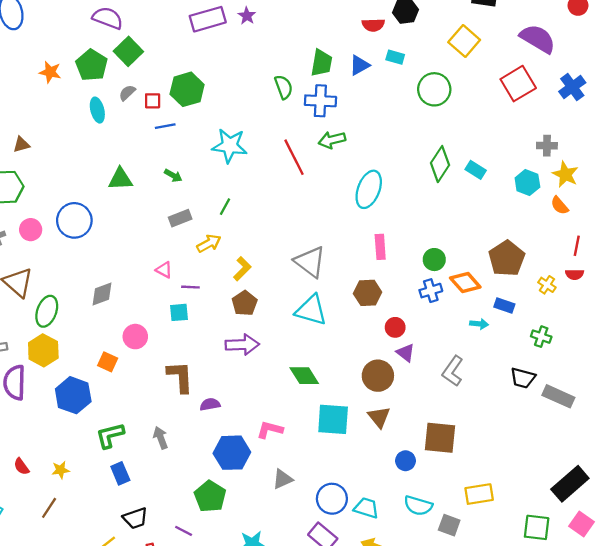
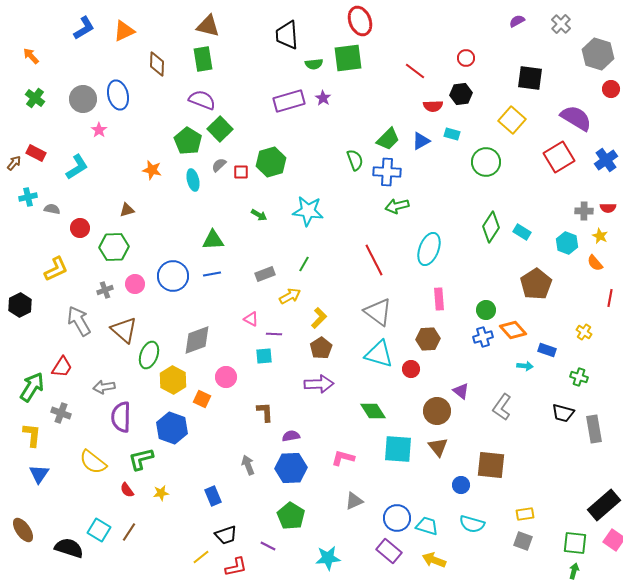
green trapezoid: (322, 63) -> (388, 139), turned 35
orange star: (50, 72) -> (152, 170), moved
blue line: (165, 126) -> (212, 274), moved
red line: (294, 157) -> (374, 260), moved
yellow star: (565, 174) -> (600, 236), size x0.7
green arrow: (173, 176) -> (259, 215), moved
brown pentagon: (507, 258) -> (536, 284), moved
red semicircle: (575, 274) -> (608, 208), moved
gray diamond: (102, 294) -> (197, 340), size x1.4
red circle: (395, 327) -> (411, 369), moved
yellow hexagon: (43, 350) -> (173, 380), moved
brown L-shape: (180, 377) -> (265, 412), size x0.7
gray rectangle: (558, 396) -> (594, 429), turned 56
green L-shape: (110, 435) -> (141, 459), moved
blue hexagon: (232, 453) -> (291, 468), moved
yellow rectangle: (479, 494) -> (525, 514), size x0.7
brown line: (49, 508) -> (129, 532), moved
gray square: (449, 525) -> (523, 541), moved

